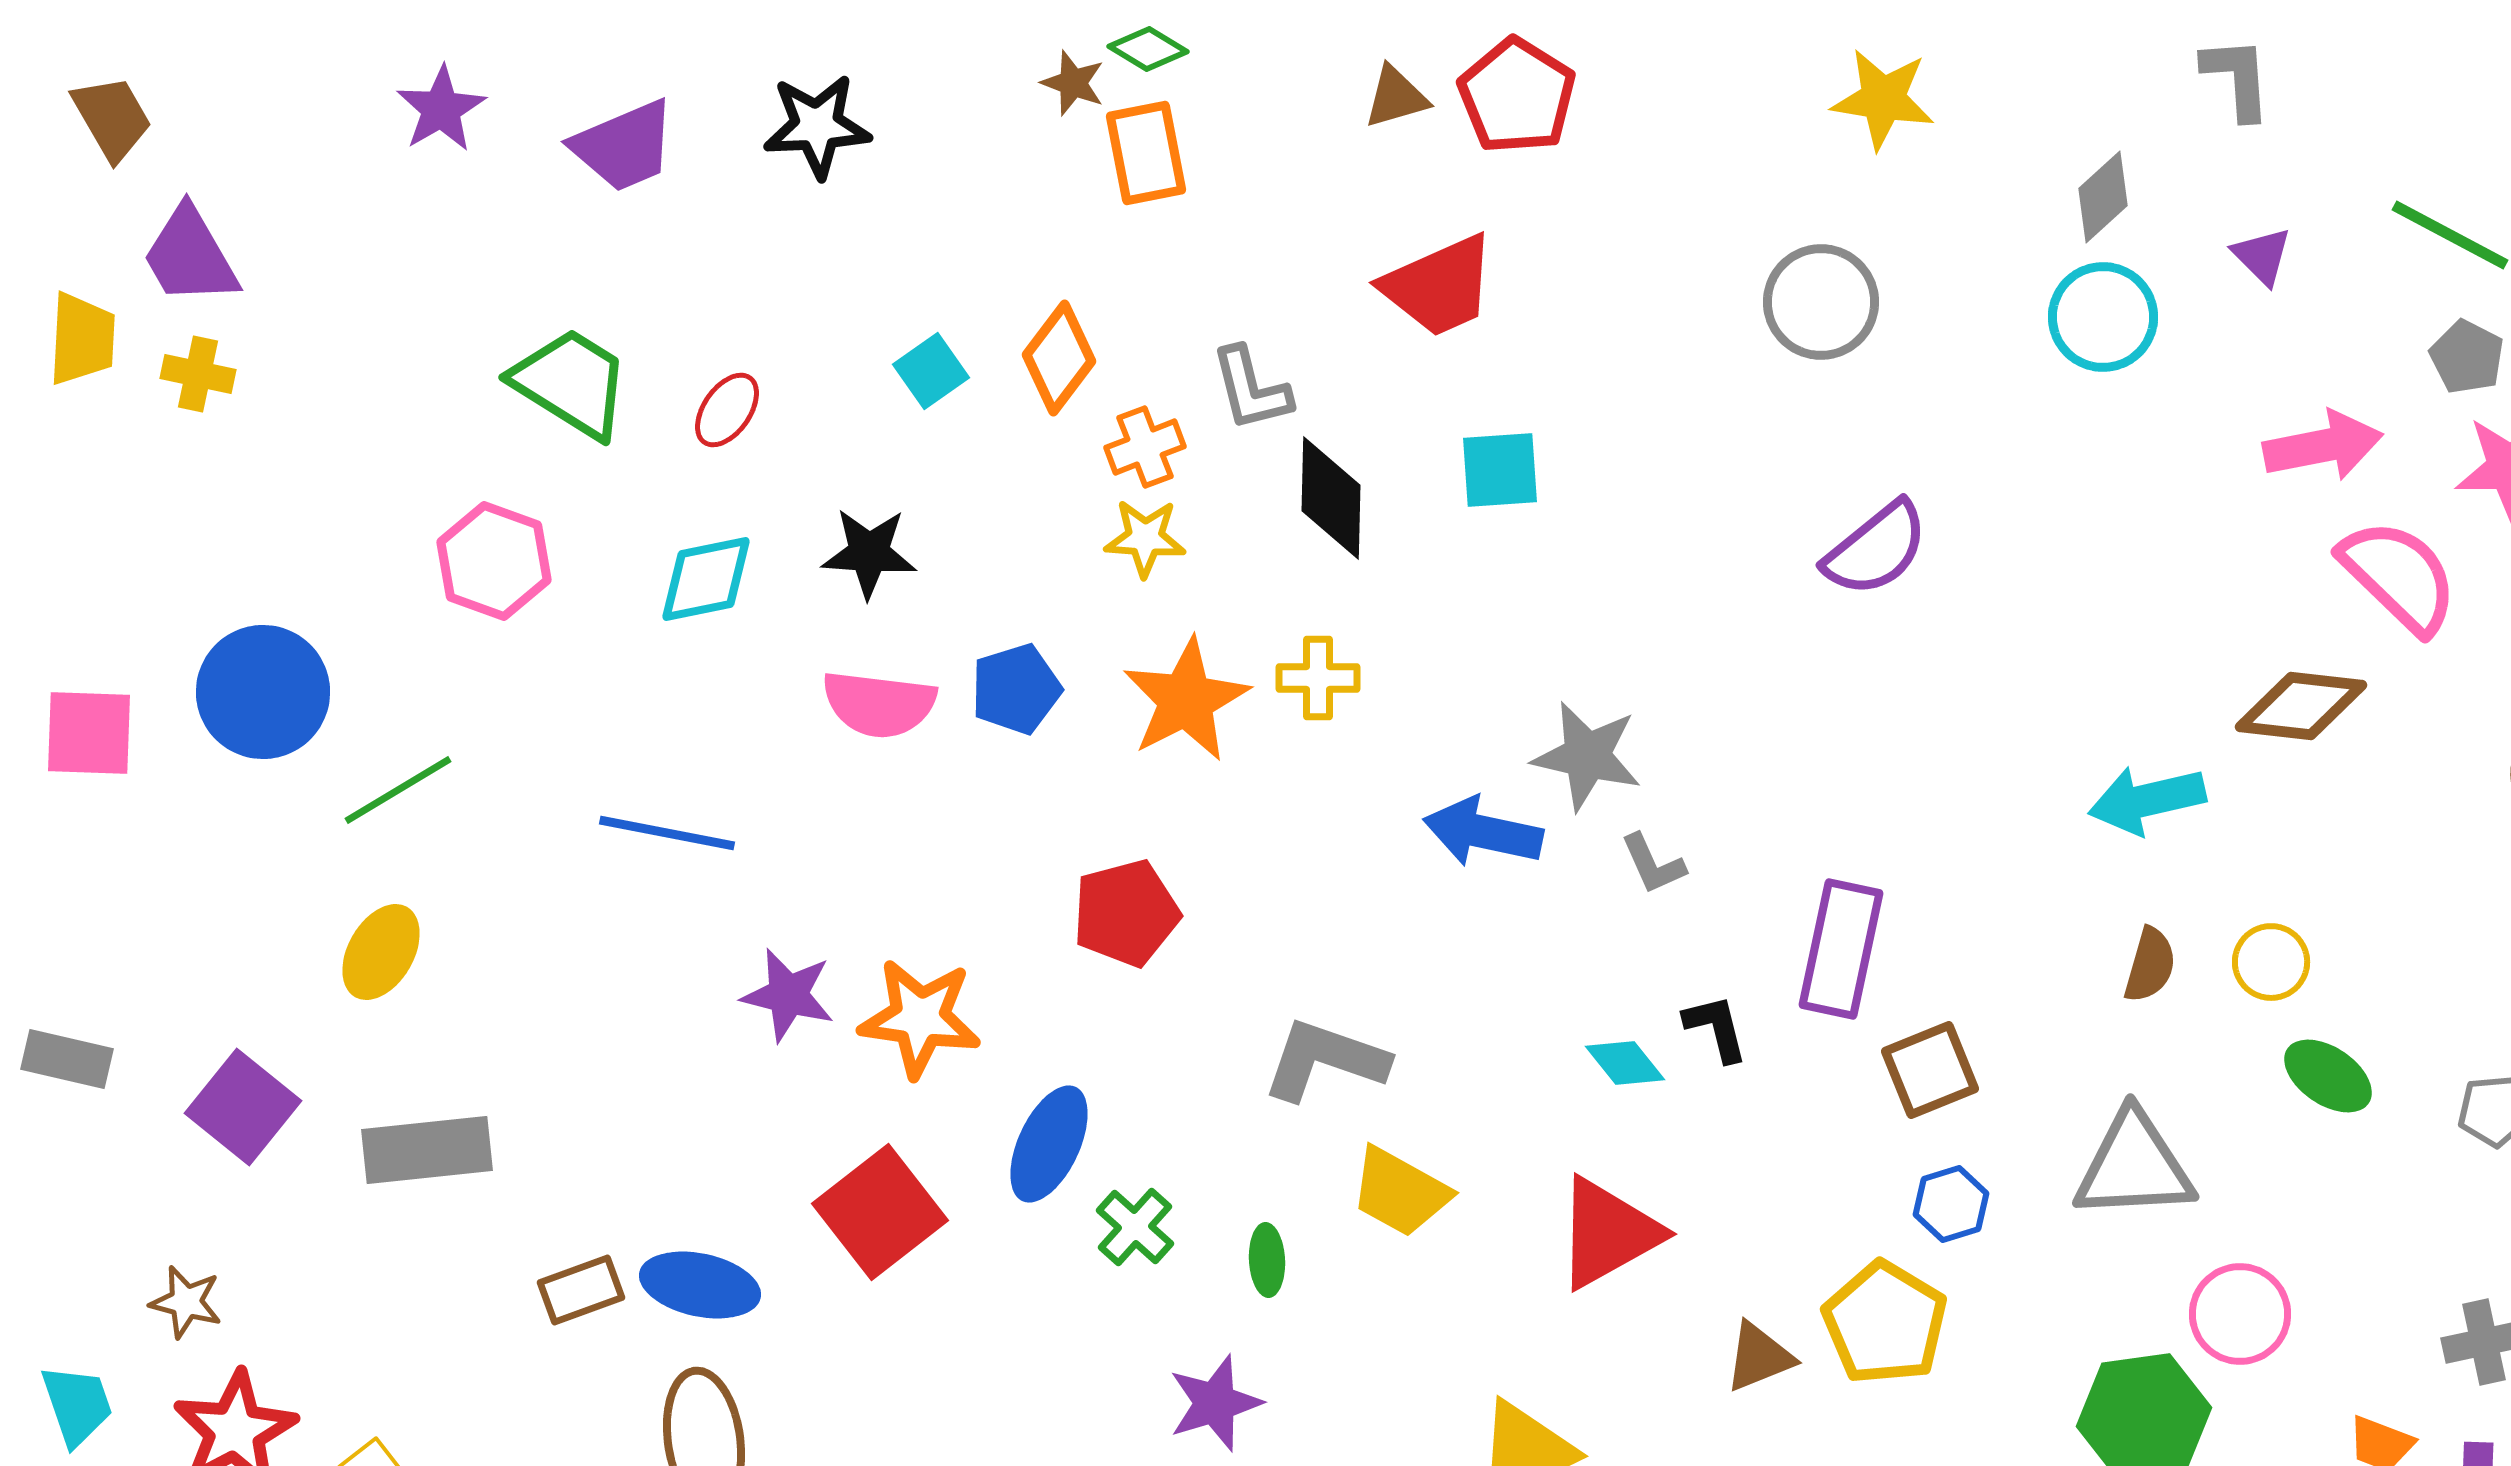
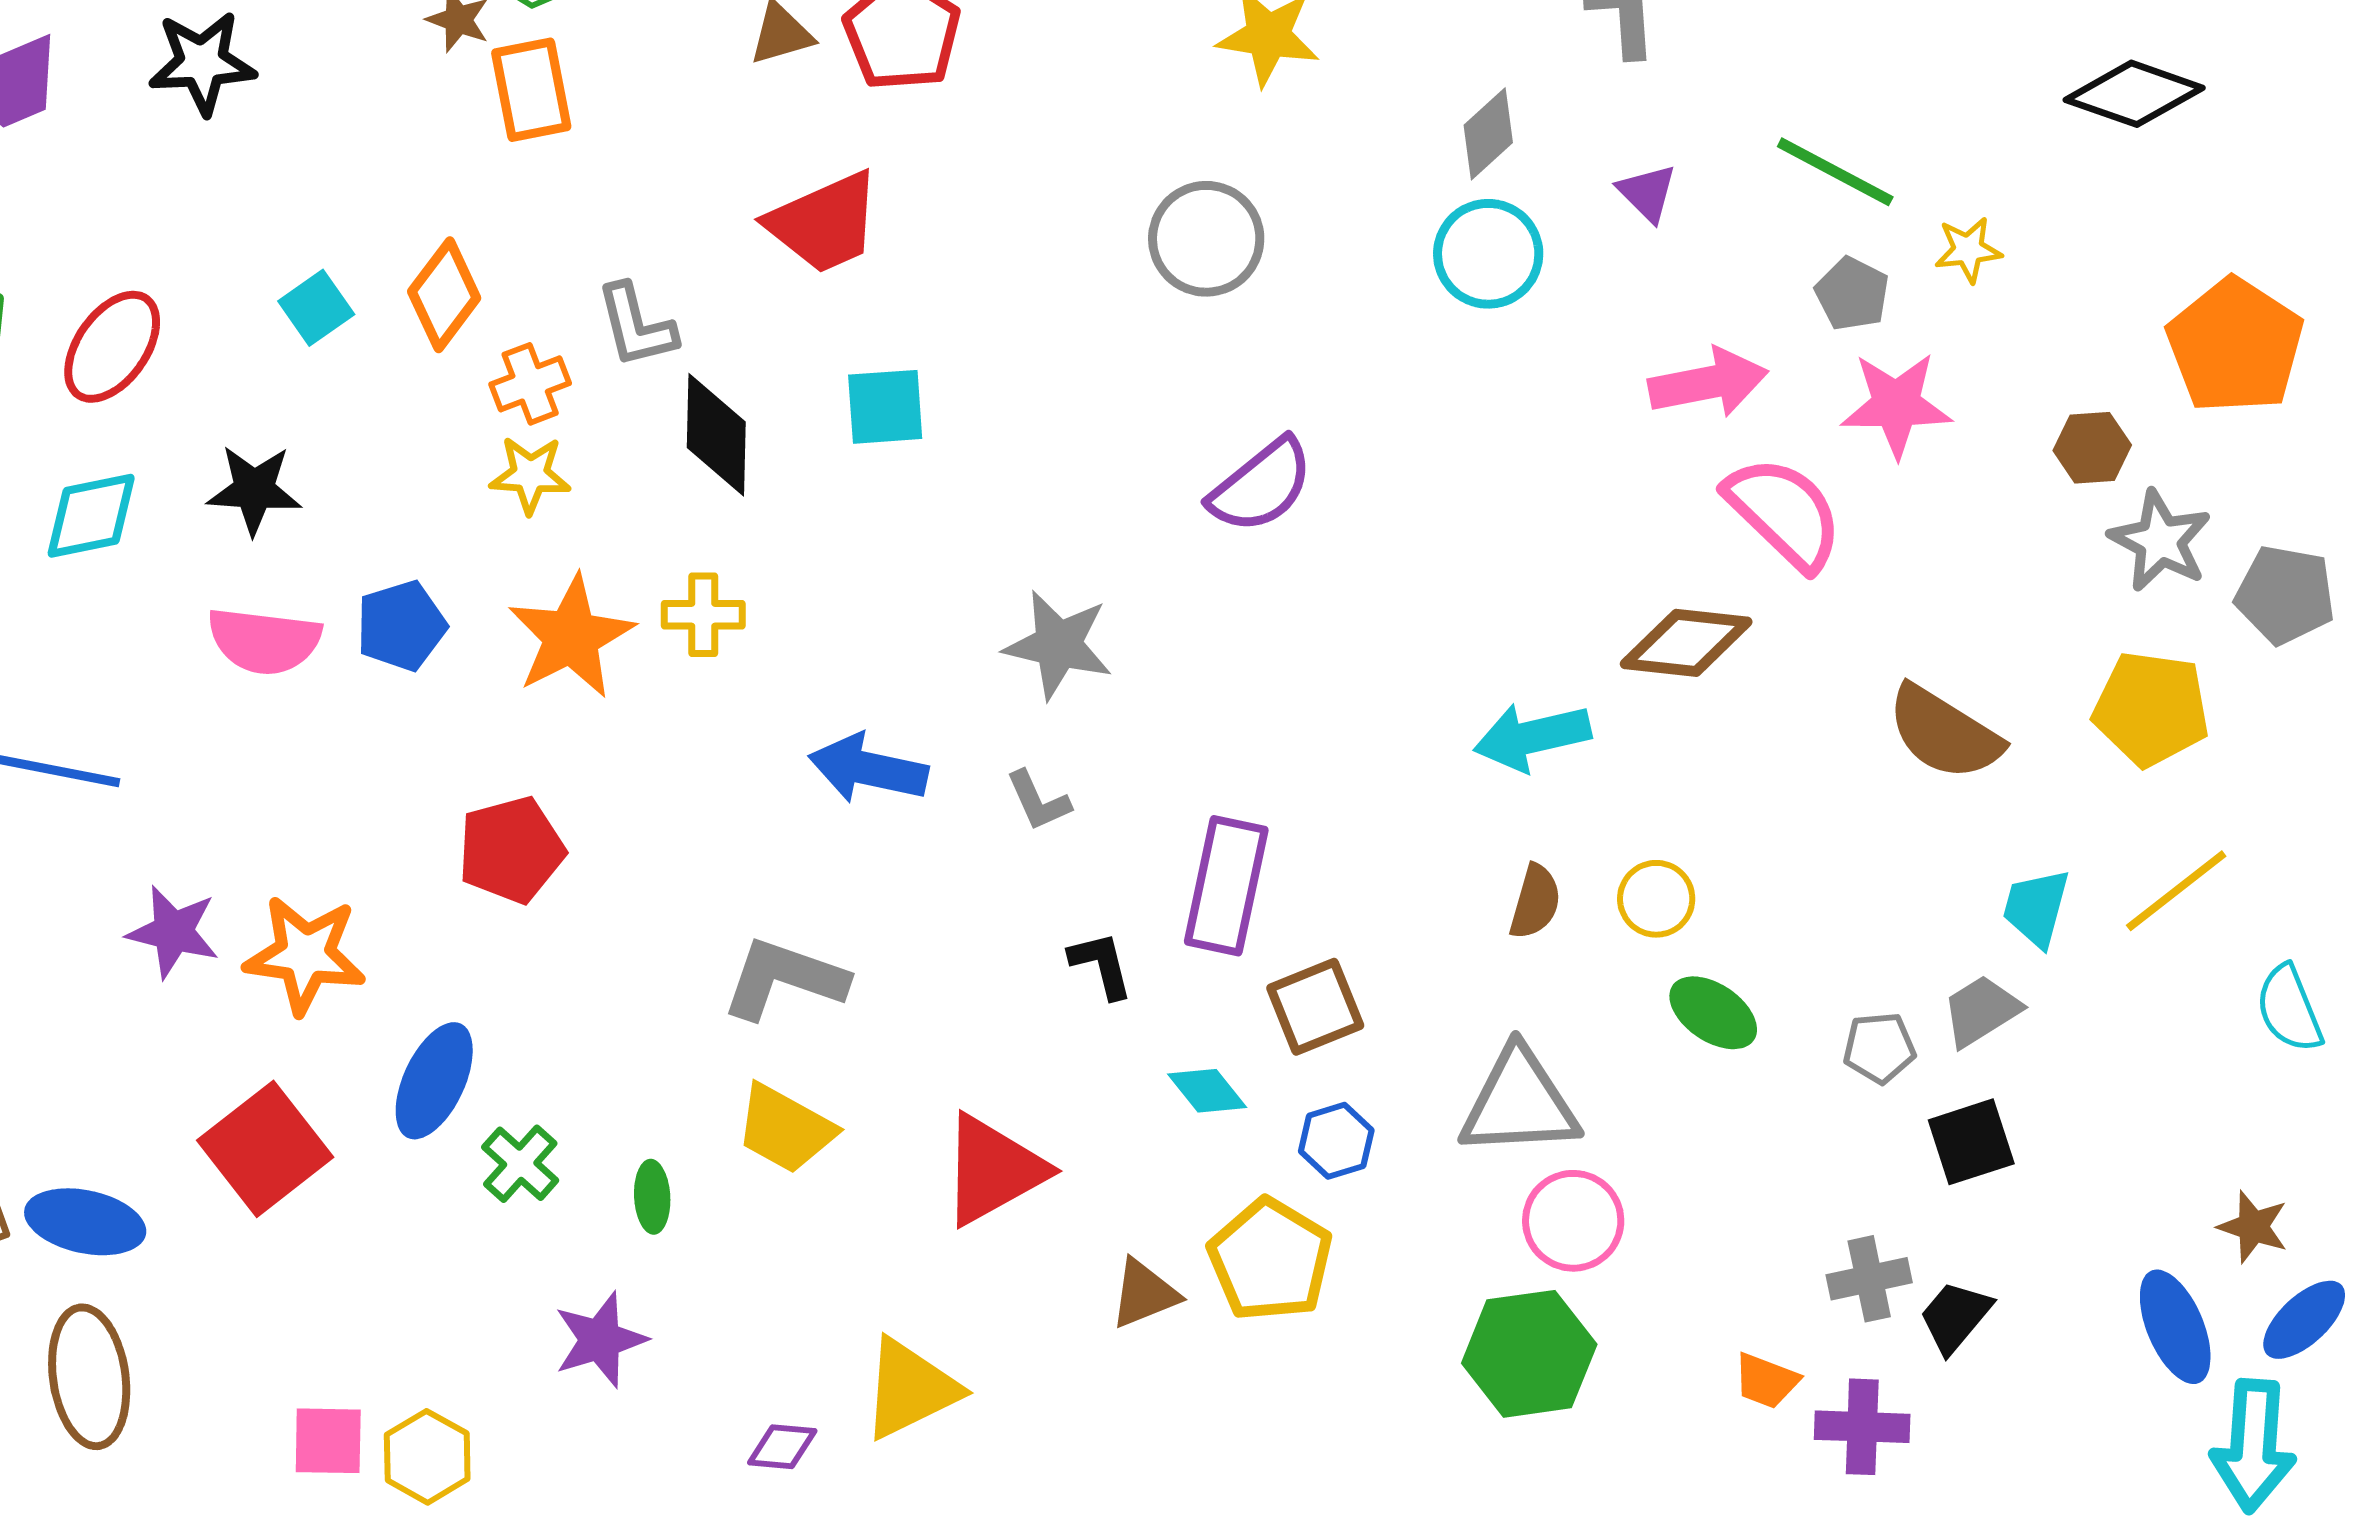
red ellipse: (727, 410) -> (112, 347), size x1.5
gray star: (1587, 756) -> (1058, 645), moved
gray L-shape: (1325, 1060) -> (784, 979), moved
cyan diamond: (1625, 1063) -> (1207, 1091), moved
pink circle: (2240, 1314) -> (1573, 1221), moved

